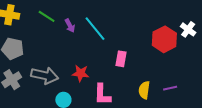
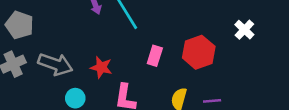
red hexagon: (164, 39) -> (199, 52), moved

